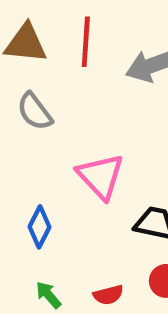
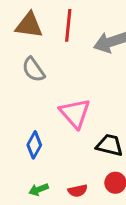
green arrow: (48, 295) -> (39, 189), turned -72

